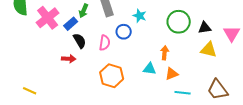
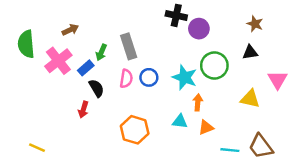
cyan star: (140, 16) -> (185, 77), moved, size x1.5
black triangle: (205, 28) -> (250, 52), moved
pink semicircle: (105, 43) -> (126, 79), moved
red arrow: (69, 59) -> (83, 110), turned 104
cyan line: (183, 93) -> (230, 150), moved

